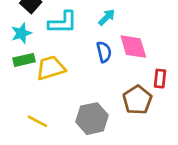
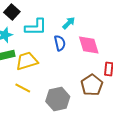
blue semicircle: (104, 52) -> (60, 43), moved
yellow line: (37, 121) -> (23, 88), moved

